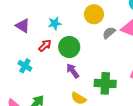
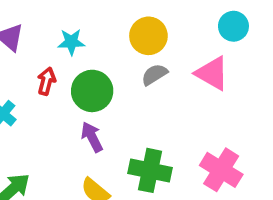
gray semicircle: (109, 33) -> (154, 75), moved
red arrow: (45, 46) -> (46, 81), turned -40

